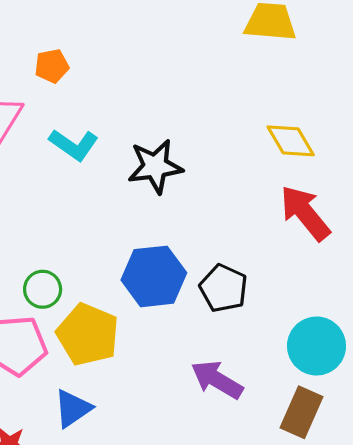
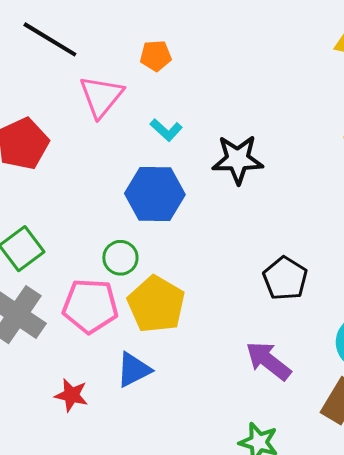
cyan L-shape: (74, 145) -> (166, 130), size x0.7
blue hexagon: (154, 276) -> (155, 194), moved

